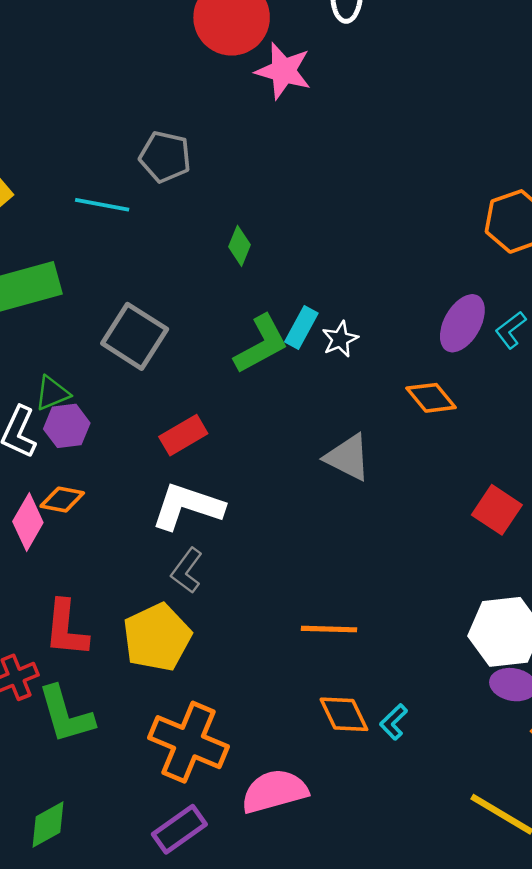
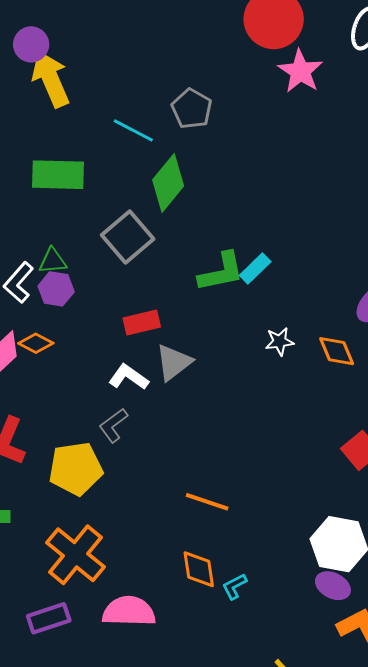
green diamond: (239, 246) -> (168, 183), moved, size x1.8
white star: (340, 339) -> (279, 341), moved
gray triangle: (348, 457) -> (174, 362), moved, turned 39
white L-shape: (187, 506) -> (129, 377), size x0.7

